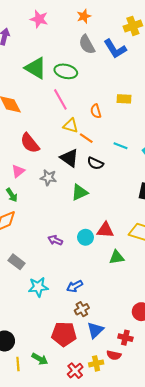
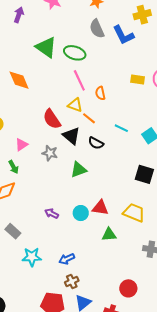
pink line: (60, 99) -> (79, 80), moved
yellow rectangle: (124, 99) -> (138, 79), moved
red semicircle: (30, 143) -> (52, 119), moved

